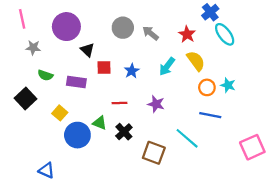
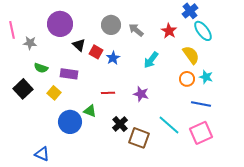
pink line: (22, 19) -> (12, 30), moved
yellow semicircle: (196, 61) -> (191, 55), moved
red square: (104, 68) -> (96, 52), moved, turned 32
blue star: (132, 71) -> (113, 58), moved
yellow square: (60, 113) -> (54, 93), moved
blue line: (210, 115) -> (201, 104), moved
black cross: (124, 132) -> (120, 124), moved
pink square: (252, 147) -> (201, 133), moved

